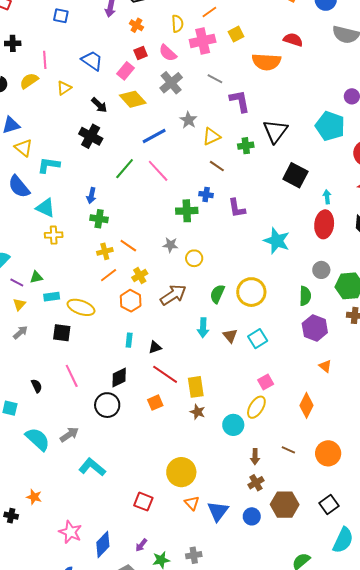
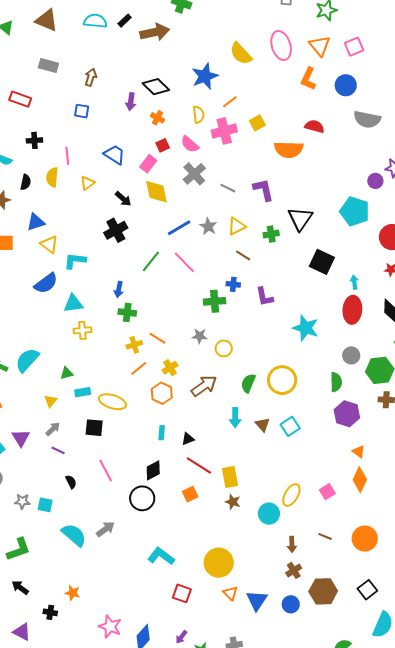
gray line: (215, 79) -> (228, 188), moved
yellow semicircle: (29, 81) -> (52, 177), turned -48
yellow diamond: (133, 99) -> (157, 192), turned 32
gray star: (188, 120) -> (208, 226), moved
black cross: (91, 136) -> (116, 230), turned 35
blue semicircle: (19, 187) -> (46, 283), turned -85
cyan triangle: (45, 208) -> (73, 303), turned -30
purple line: (17, 283) -> (58, 450), moved
pink square: (266, 382) -> (327, 492), moved
orange diamond: (307, 405) -> (360, 480), moved
cyan L-shape: (92, 467) -> (161, 556), moved

